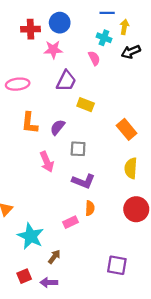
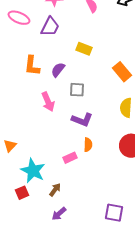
purple trapezoid: (66, 81) -> (50, 27), moved
pink ellipse: (18, 84) -> (19, 18), moved, turned 30
purple square: (117, 265) -> (114, 213), moved
red square: (24, 276) -> (22, 193), moved
purple arrow: (49, 283) -> (59, 214), moved, turned -42

